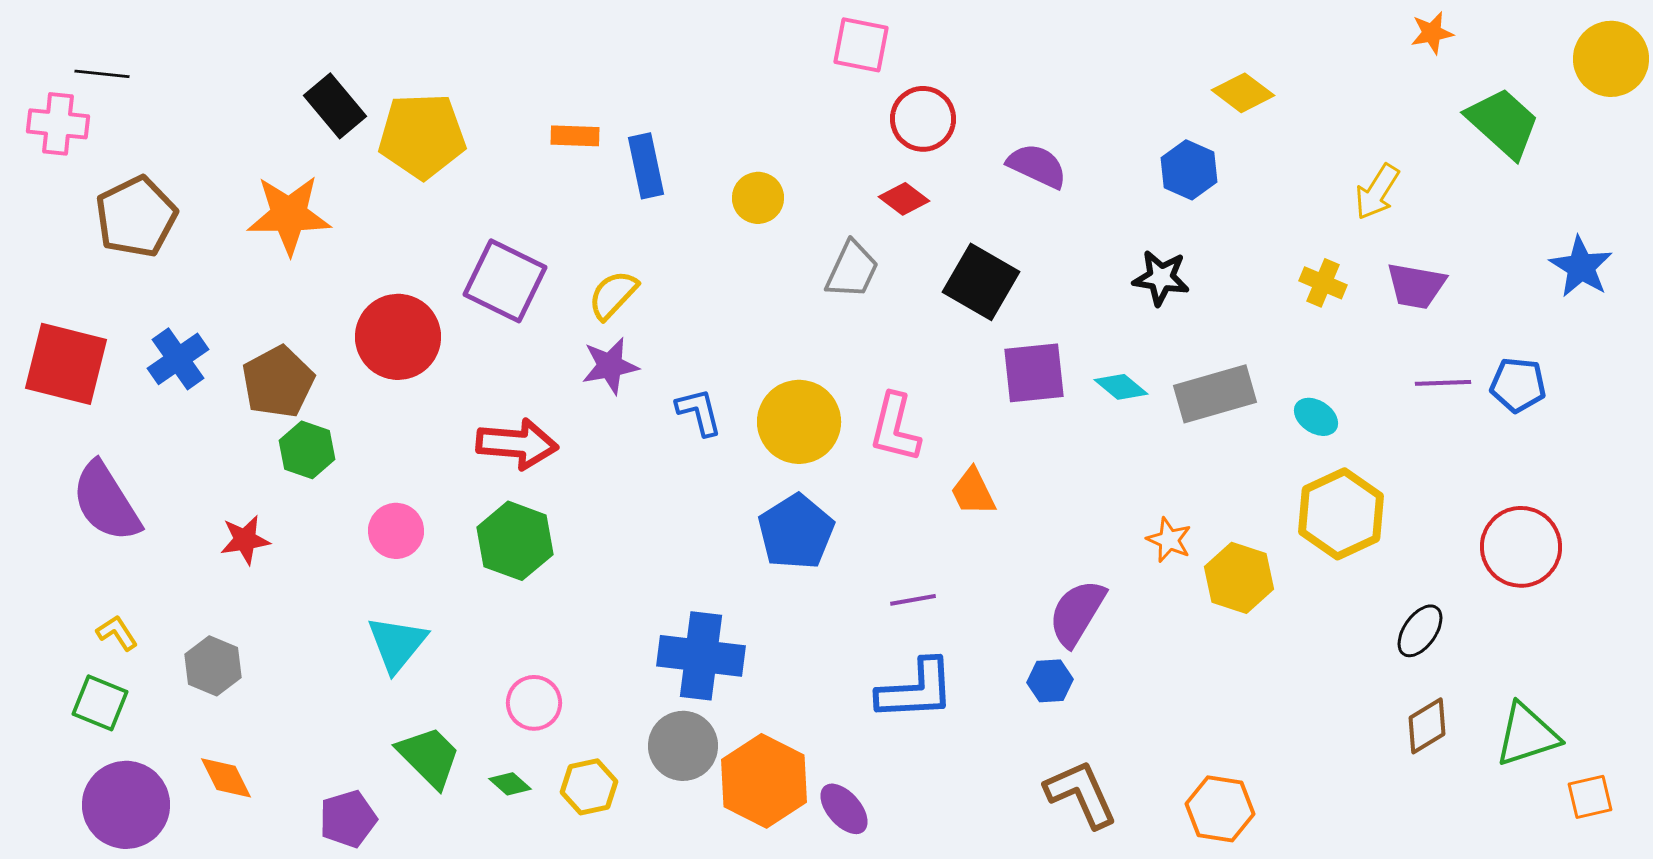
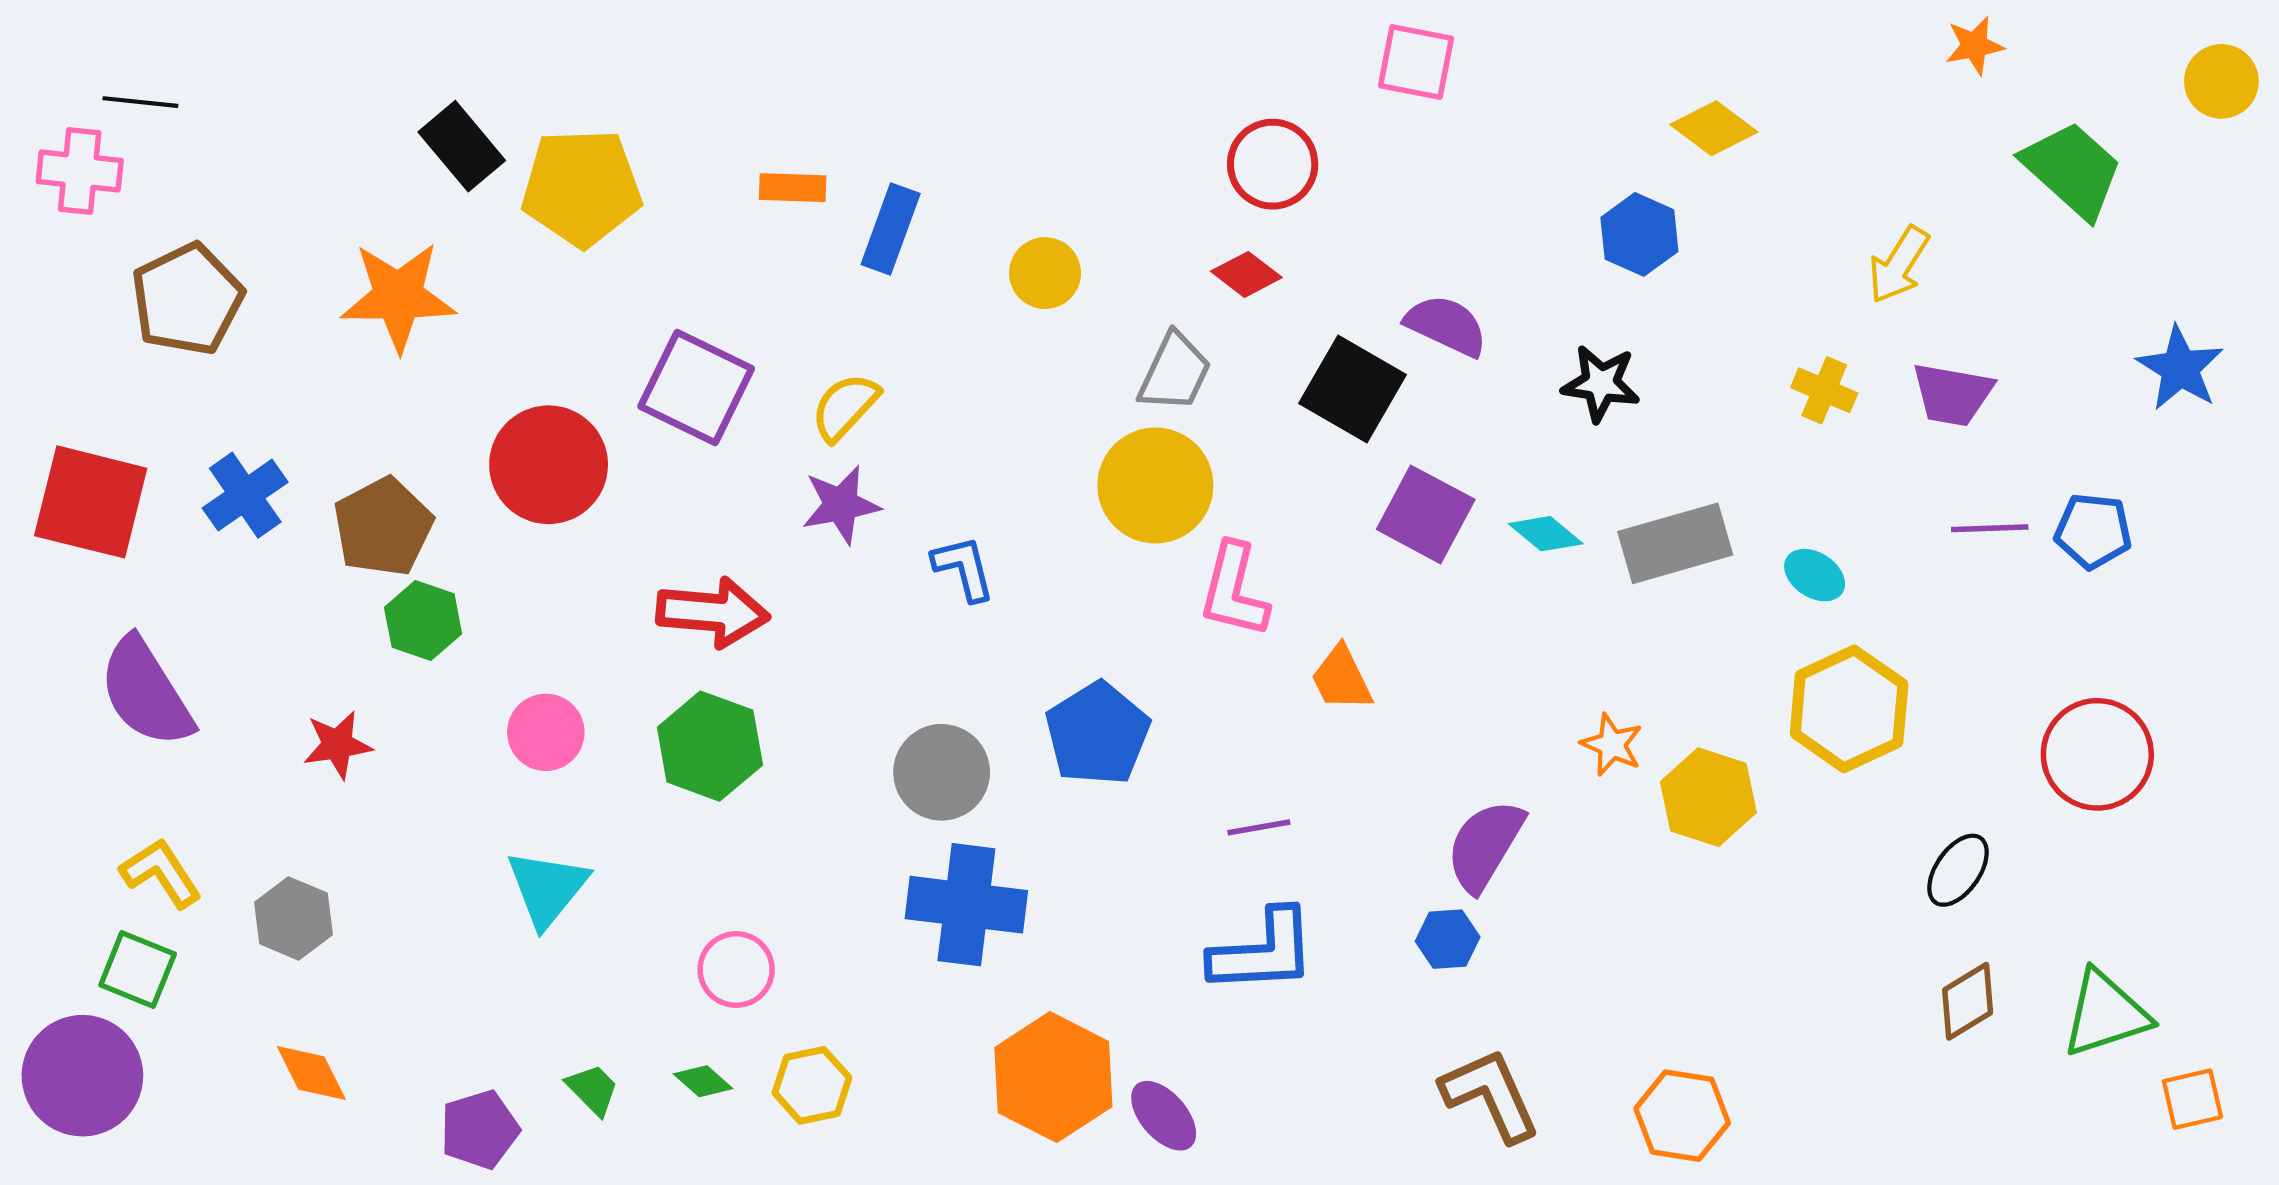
pink square: (861, 45) -> (1416, 62), moved
yellow circle: (1611, 59) -> (2221, 81), size x0.7
blue rectangle: (646, 166) -> (891, 229), turned 32
purple semicircle: (1037, 166) -> (1446, 325), moved
purple square: (1034, 373) -> (1426, 514), turned 34
yellow circle: (799, 422) -> (1155, 485), moved
yellow L-shape: (117, 633) -> (161, 873), size x1.4
gray circle: (683, 746) -> (942, 772), moved
green trapezoid: (429, 757) -> (593, 1089), moved, size x0.6
purple circle: (126, 805) -> (82, 1076), moved

